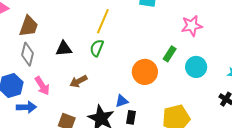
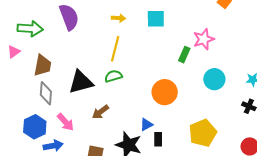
green semicircle: (97, 48) -> (113, 76), turned 60
black triangle: (64, 49) -> (81, 82), size x1.5
green rectangle: (170, 54) -> (184, 55), moved

